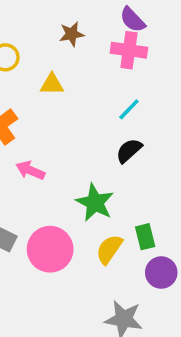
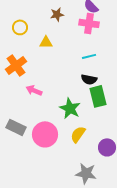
cyan line: (129, 109) -> (89, 56), turned 32
black semicircle: (129, 151) -> (89, 79), turned -126
green rectangle: (145, 237) -> (98, 96), moved, size x1.5

